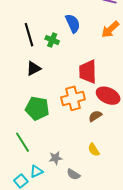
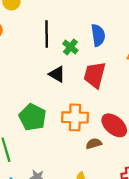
black triangle: (34, 68) -> (57, 74), moved, turned 42
red trapezoid: (88, 72) -> (95, 75), moved

